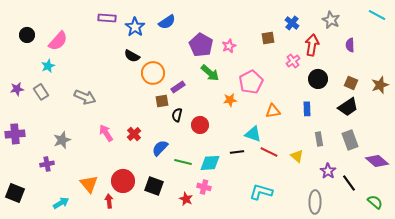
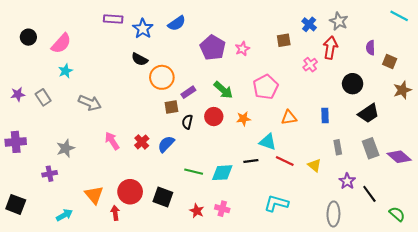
gray star: (331, 20) -> (339, 21), moved
cyan star: (48, 66) -> (65, 71), moved
green arrow: (210, 73) -> (223, 90), moved
black circle: (318, 79) -> (353, 84), moved
brown square: (351, 83) -> (390, 61), moved
orange star: (230, 100) -> (243, 119), moved
red circle: (200, 125) -> (214, 117), moved
blue semicircle: (160, 148) -> (166, 144), moved
purple diamond: (377, 161) -> (399, 157), moved
pink cross: (204, 187) -> (222, 209), moved

